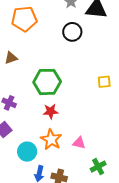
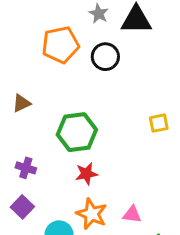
orange pentagon: (24, 19) -> (60, 45), moved

